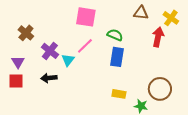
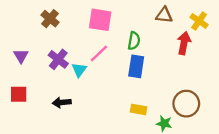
brown cross: (26, 33) -> (50, 19), moved
green semicircle: (115, 35) -> (134, 41), turned 77
purple triangle: (18, 62) -> (21, 56), moved
black arrow: (49, 78) -> (62, 102), moved

